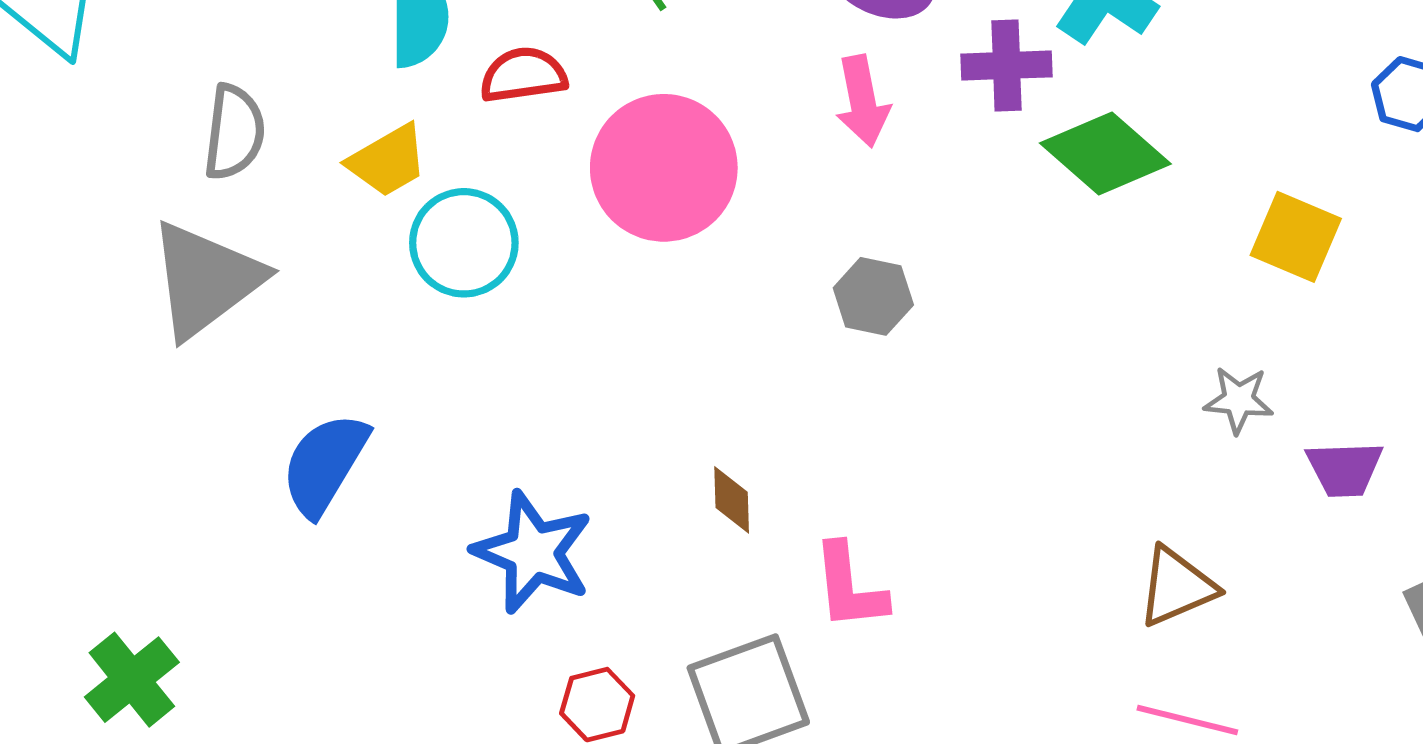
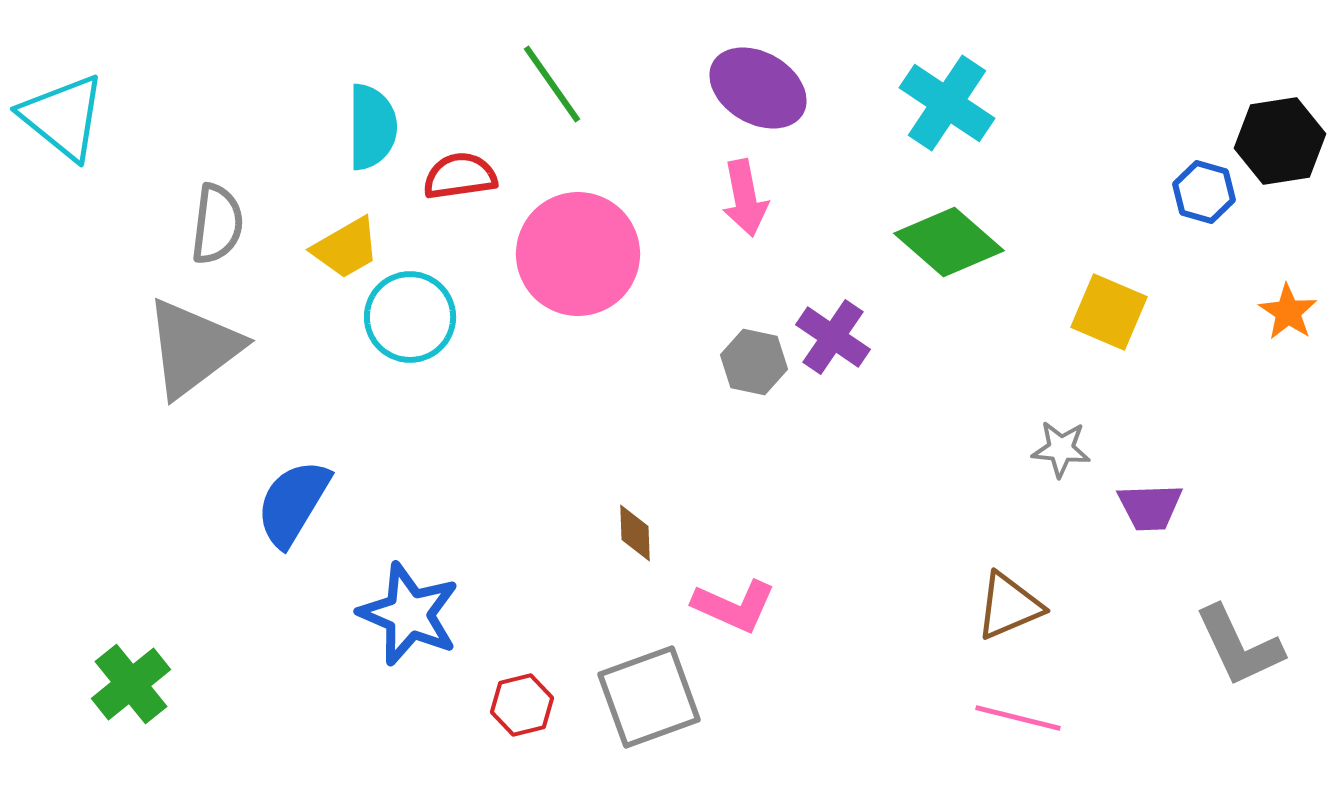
purple cross: (1007, 65) -> (833, 337), moved, turned 36
blue star: (533, 552) -> (409, 614), moved
pink L-shape: (849, 587) -> (734, 606), turned -60

